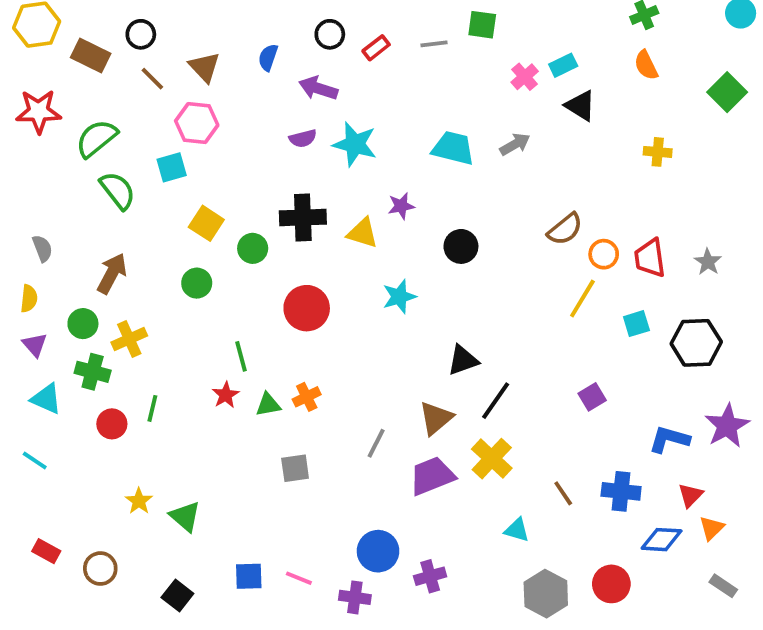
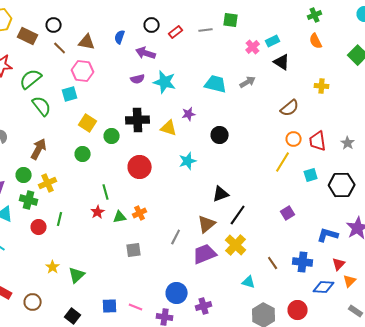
brown triangle: (204, 67) -> (87, 42), turned -36
brown semicircle: (565, 229) -> (290, 108), moved
green triangle: (185, 516) -> (77, 275), turned 36

